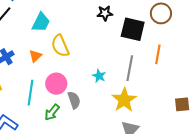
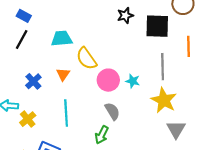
cyan trapezoid: (41, 22) -> (62, 39), turned -110
pink circle: (56, 84) -> (108, 80), moved
green arrow: (52, 112) -> (102, 135), moved

